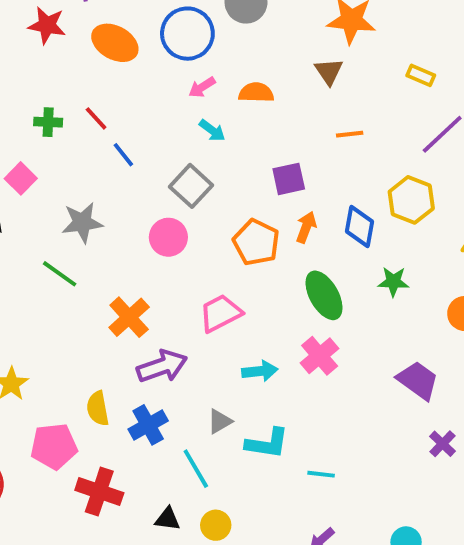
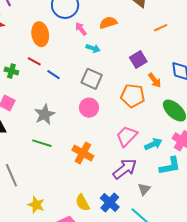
orange ellipse: (115, 43) -> (40, 34), moved, turned 70
pink arrow: (202, 87) -> (81, 29), turned 104
green cross: (48, 122) -> (11, 71), turned 32
orange arrow: (306, 227) -> (155, 80), turned 140
purple arrow: (162, 366) -> (125, 169), moved
cyan arrow: (260, 371) -> (153, 144), moved
cyan L-shape: (267, 443) -> (170, 166), moved

